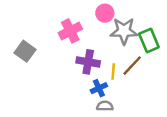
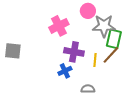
green rectangle: (149, 41) -> (114, 39), moved, turned 36
gray square: (25, 51) -> (13, 51), moved, turned -30
blue cross: (99, 88) -> (65, 71), moved

